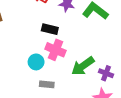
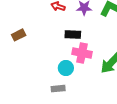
gray rectangle: (47, 84) -> (58, 89), moved

